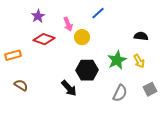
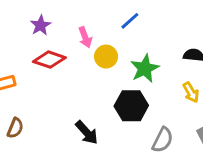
green star: (117, 60) -> (145, 68), moved
black hexagon: (87, 70) -> (131, 106), moved
brown semicircle: (21, 85) -> (15, 128), turned 80

